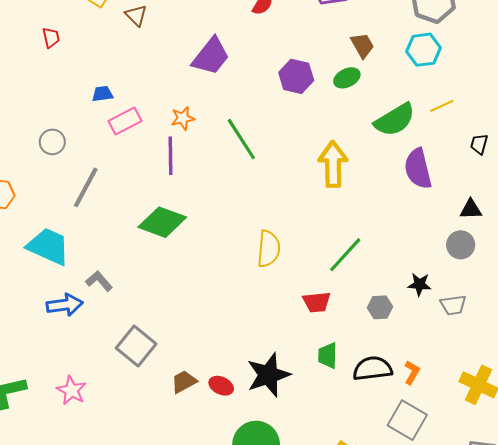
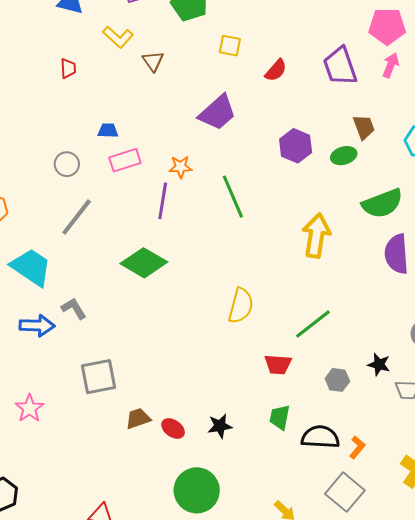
gray circle: (52, 142) -> (67, 164), moved
gray square: (136, 346) -> (99, 377), turned 30
black star: (268, 375) -> (220, 426), size x0.6

